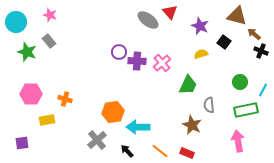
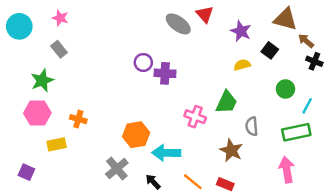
green star: (27, 52) -> (42, 81), moved, turned 30
pink cross: (162, 63) -> (195, 117), moved, turned -30
green circle: (240, 82) -> (285, 89), moved
cyan line: (263, 90) -> (307, 106), moved
purple square: (22, 143) -> (26, 172), turned 32

